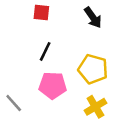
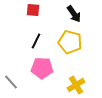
yellow pentagon: (93, 69) -> (70, 42), moved

